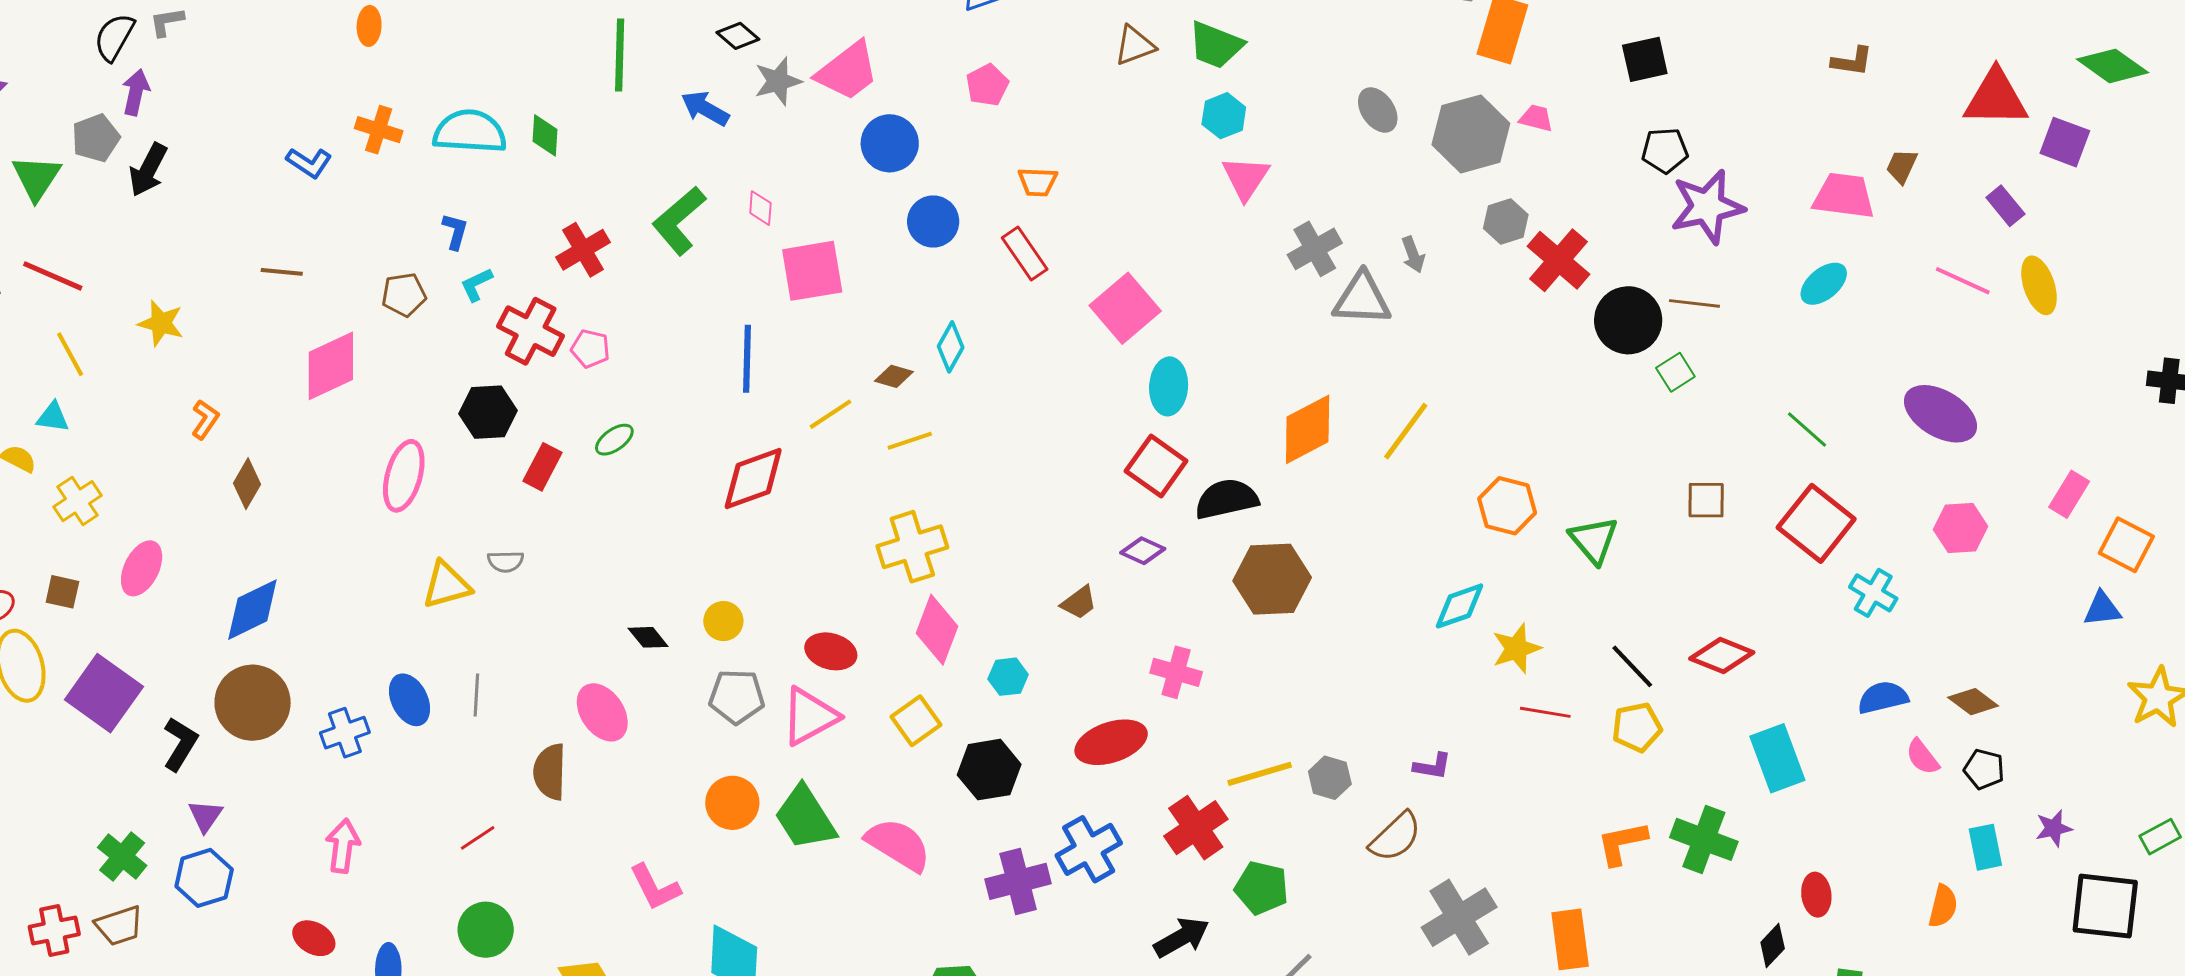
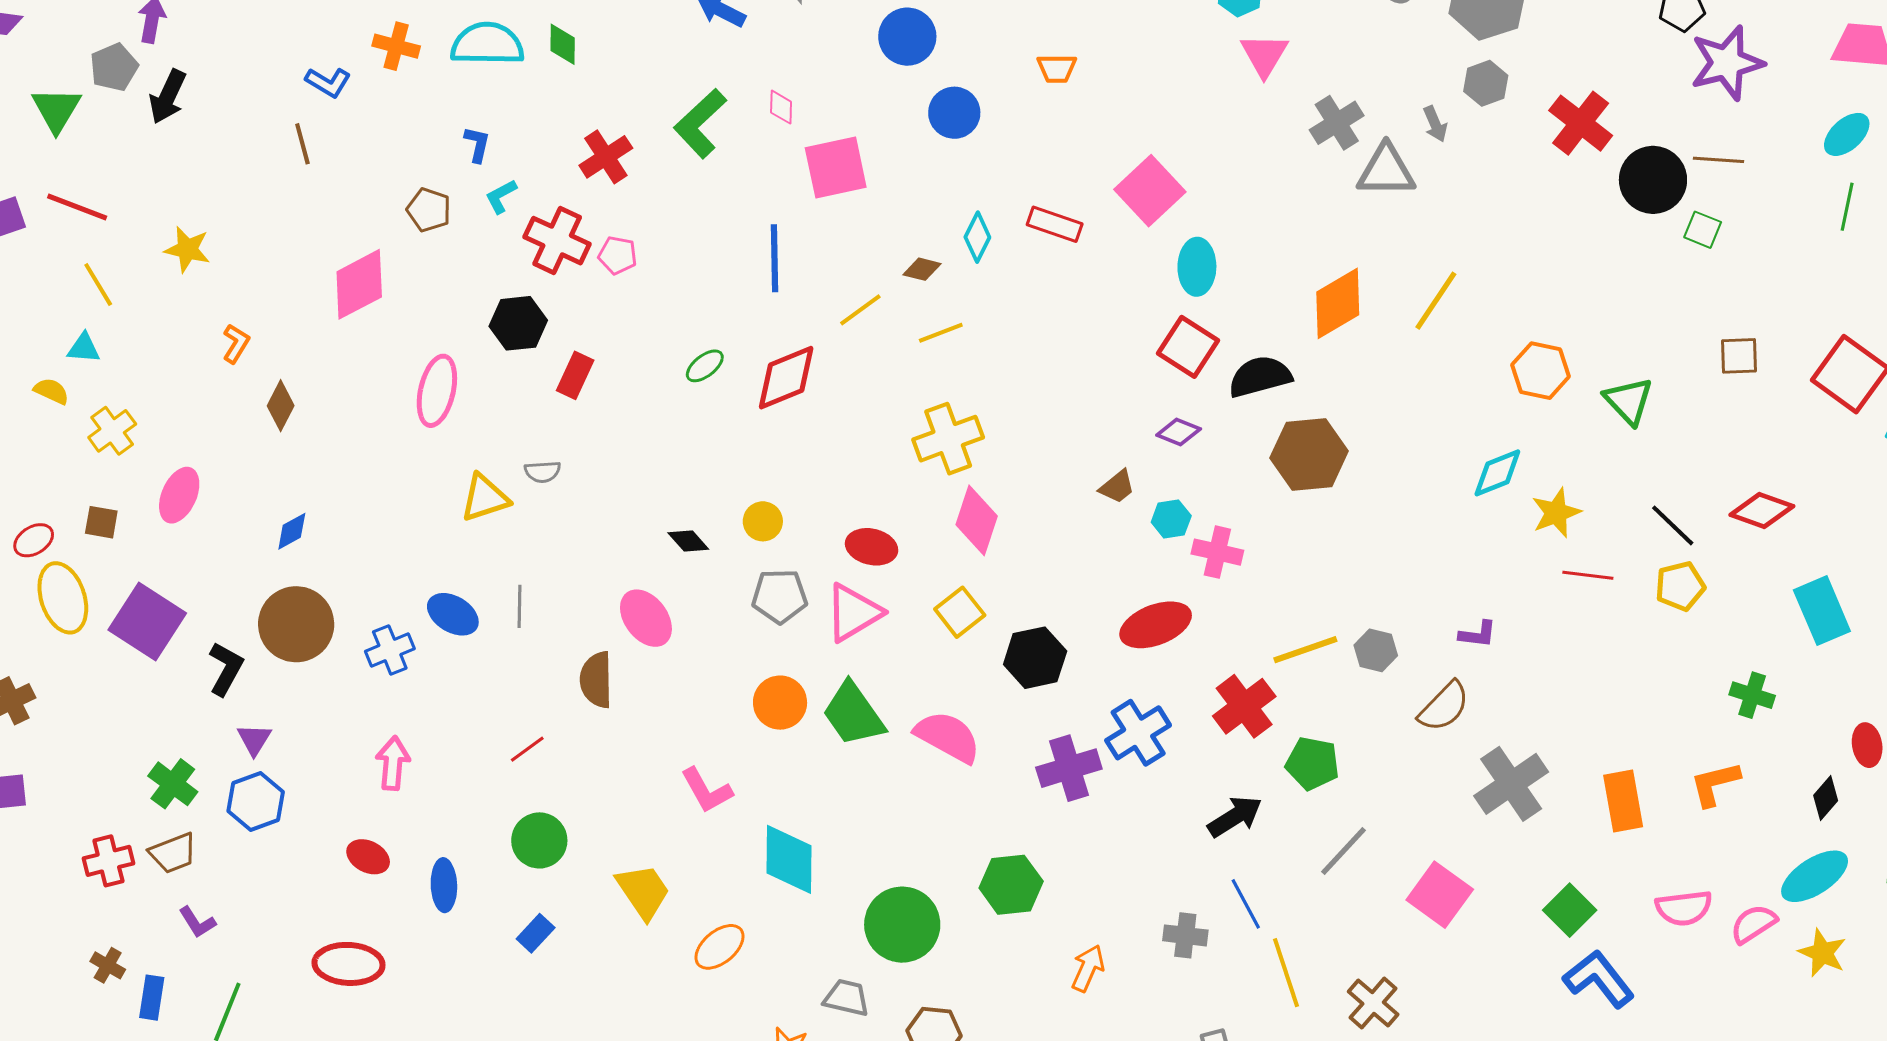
gray hexagon: (1506, 222) -> (1486, 83), moved
red rectangle: (1025, 254) -> (1055, 224), moved, turned -34
brown line: (282, 272) -> (302, 144), moved, turned 72
brown pentagon: (404, 295) -> (429, 210), turned 30
green square: (1675, 372) -> (1703, 230), turned -33
green line: (1807, 430) -> (1847, 207), moved, turned 63
green ellipse: (614, 440) -> (705, 366), moved
blue diamond: (252, 610) -> (292, 531), size x0.6
cyan hexagon: (1008, 677) -> (1171, 519), moved
blue ellipse: (410, 700) -> (453, 614), turned -30
green cross: (1704, 839) -> (1752, 695), size x0.7
orange L-shape: (1622, 843) -> (1715, 784), moved

